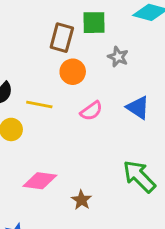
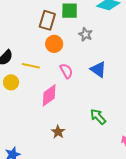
pink semicircle: (91, 111) -> (66, 71), turned -84
green arrow: (139, 176) -> (98, 117), size x0.7
pink diamond: (40, 181) -> (49, 95), moved, turned -45

